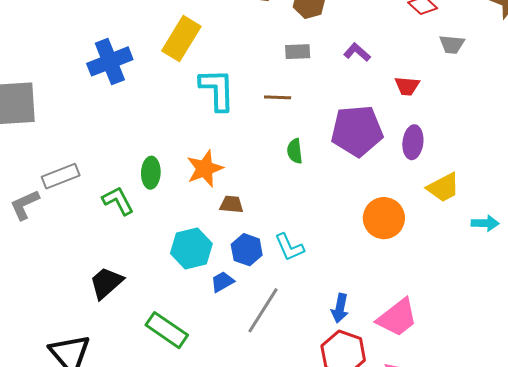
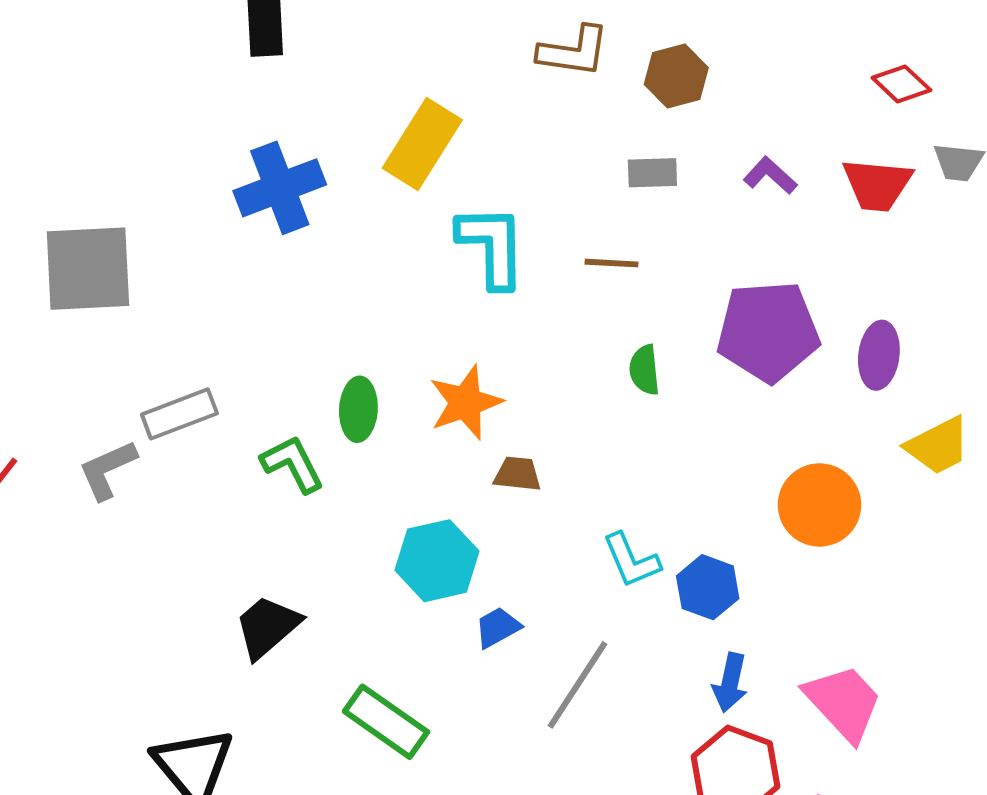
red trapezoid: (407, 86) -> (877, 185), moved, size x1.4
blue hexagon: (247, 250) -> (708, 587), moved
pink trapezoid: (397, 318) -> (843, 703), turned -96

